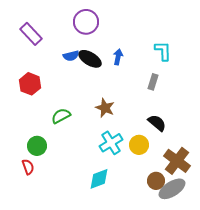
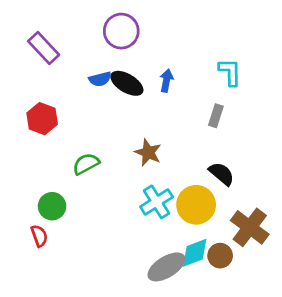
yellow circle: (139, 145) -> (196, 205), size x1.4
cyan diamond: (99, 179) -> (195, 253), moved
gray ellipse: (172, 189) -> (166, 267), moved

